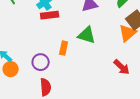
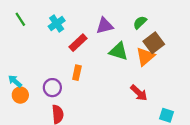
red rectangle: (50, 15) -> (78, 43), moved, turned -36
green triangle: (87, 35) -> (119, 51), moved

